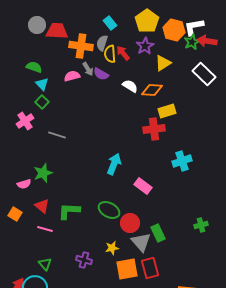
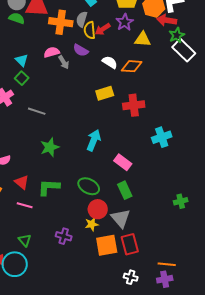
red arrow: (207, 41) -> (167, 20), moved
green star: (192, 42) -> (177, 35), moved
red arrow: (123, 53) -> (103, 29), turned -84
yellow triangle: (163, 63) -> (143, 39), turned 36
green semicircle: (34, 67) -> (17, 18), moved
gray arrow: (88, 69) -> (64, 62), moved
yellow rectangle: (167, 111) -> (105, 93), moved
green star: (43, 173) -> (50, 147), moved
red circle: (130, 223) -> (98, 209), moved
green rectangle: (158, 233) -> (125, 190), moved

